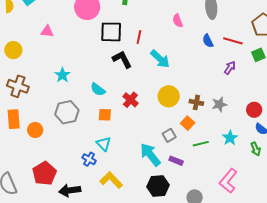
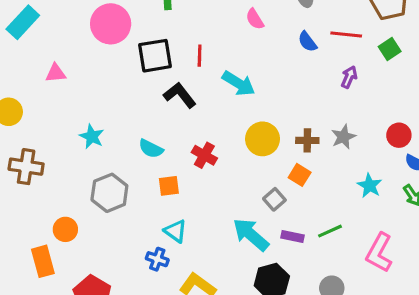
orange rectangle: (14, 119) -> (43, 261), moved
green line: (201, 144) -> (330, 231), moved

